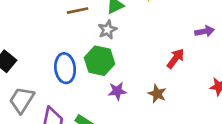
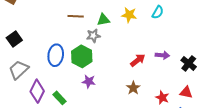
red arrow: (176, 58) -> (138, 60), moved
brown star: (157, 94) -> (133, 88), moved

